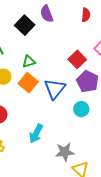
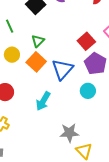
green triangle: (29, 62) -> (38, 41), turned -32
cyan arrow: (36, 134) -> (43, 101), moved

